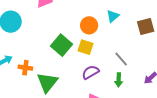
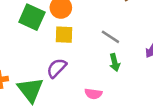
green square: (62, 45) -> (32, 17), moved
purple semicircle: (91, 72) -> (57, 68), moved

